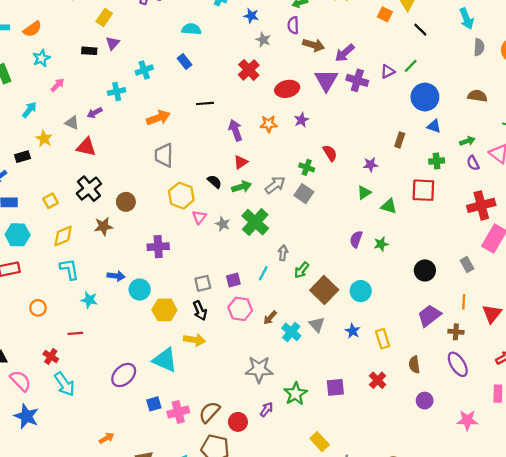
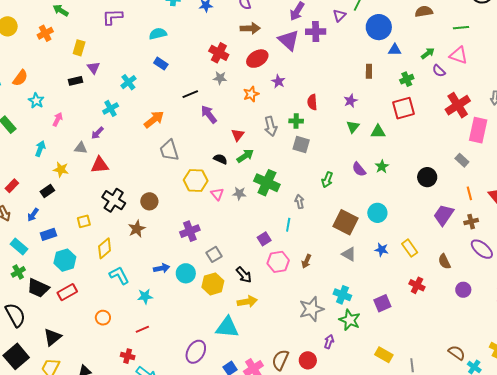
gray star: (263, 40) -> (220, 78), moved
brown arrow: (314, 45) -> (250, 28), moved
purple arrow: (235, 130) -> (209, 114), moved
red semicircle: (330, 153) -> (312, 102), turned -133
gray arrow: (275, 185) -> (271, 126), moved, turned 132
yellow square: (50, 201) -> (84, 221), turned 32
purple semicircle: (356, 239) -> (359, 169), turned -42
green arrow: (302, 270) -> (327, 180), moved
gray square: (203, 283) -> (214, 254), moved
cyan cross: (291, 332) -> (342, 295), moved

